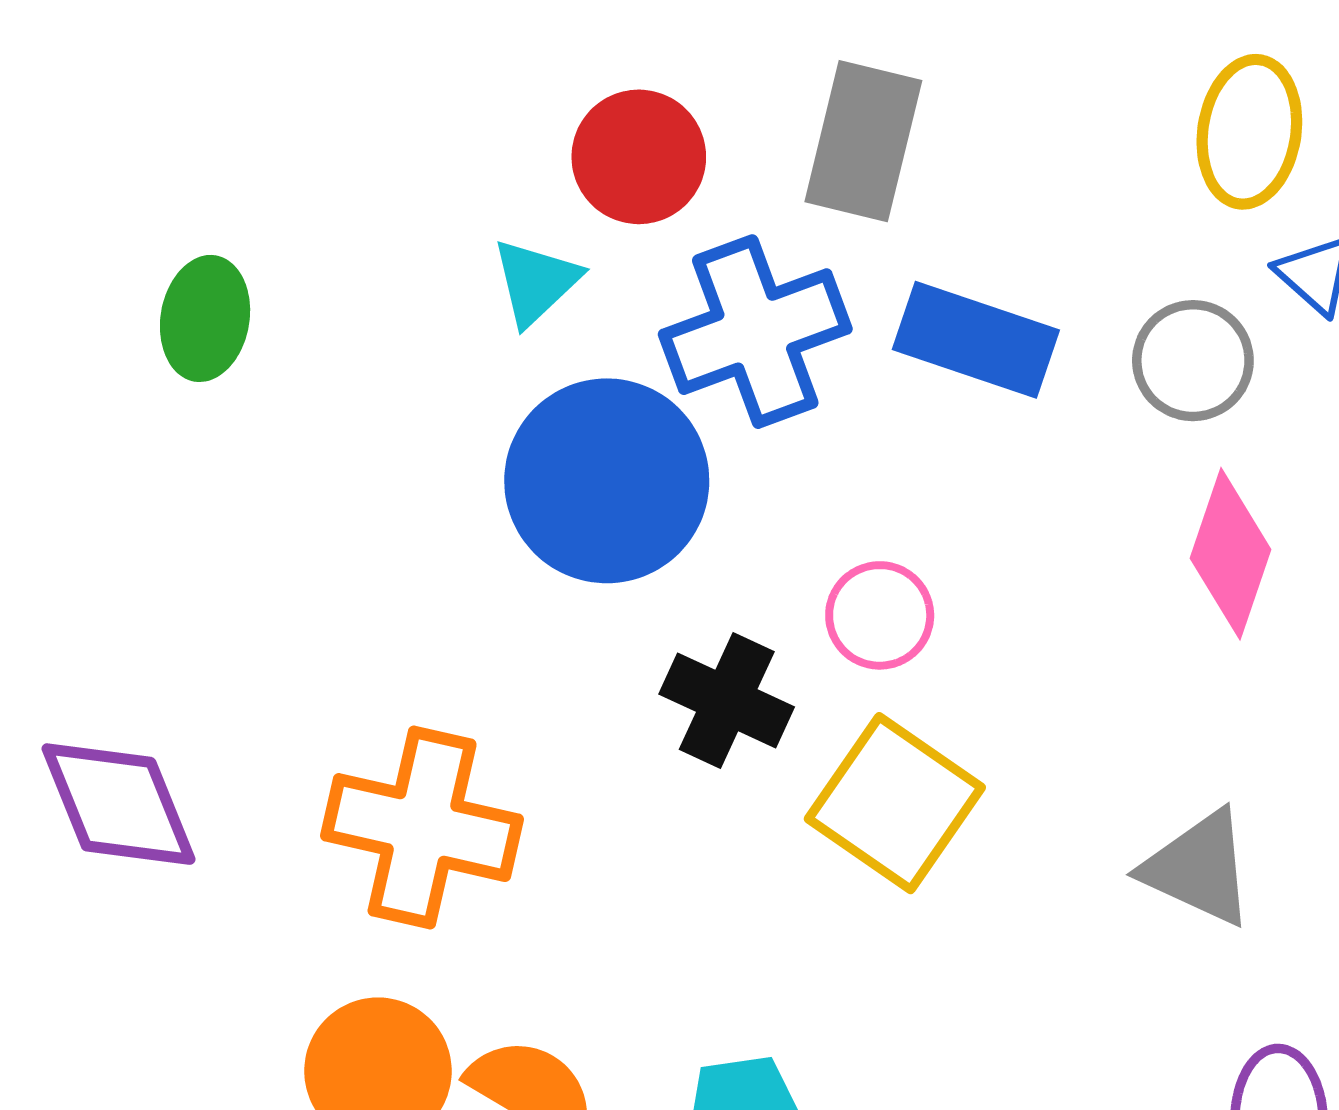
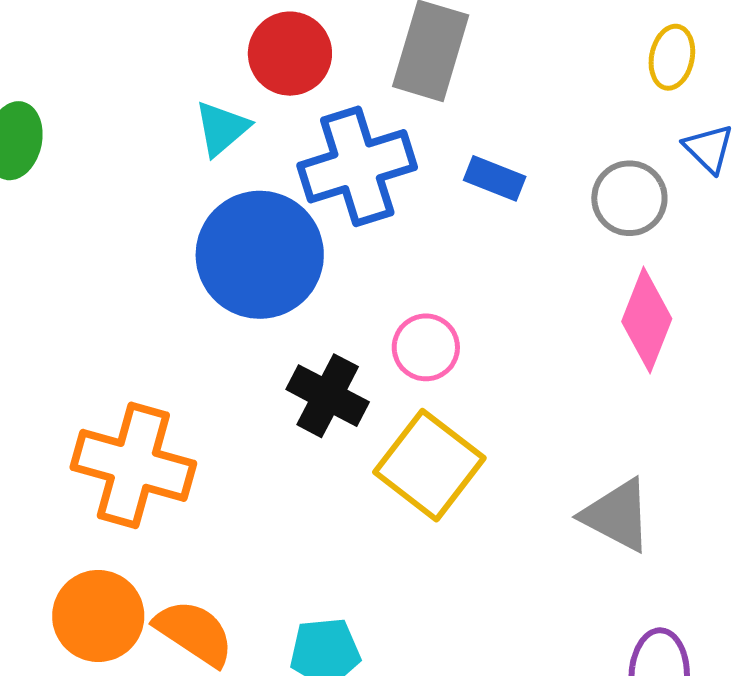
yellow ellipse: (1249, 132) -> (672, 57), size x0.7
blue rectangle: (976, 340) -> (495, 178), size x0.6

